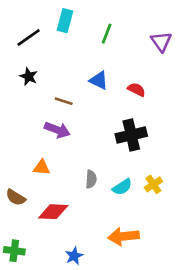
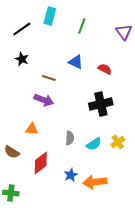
red diamond: (53, 212) -> (41, 163), turned -40
blue star: (74, 256) -> (71, 175), moved

